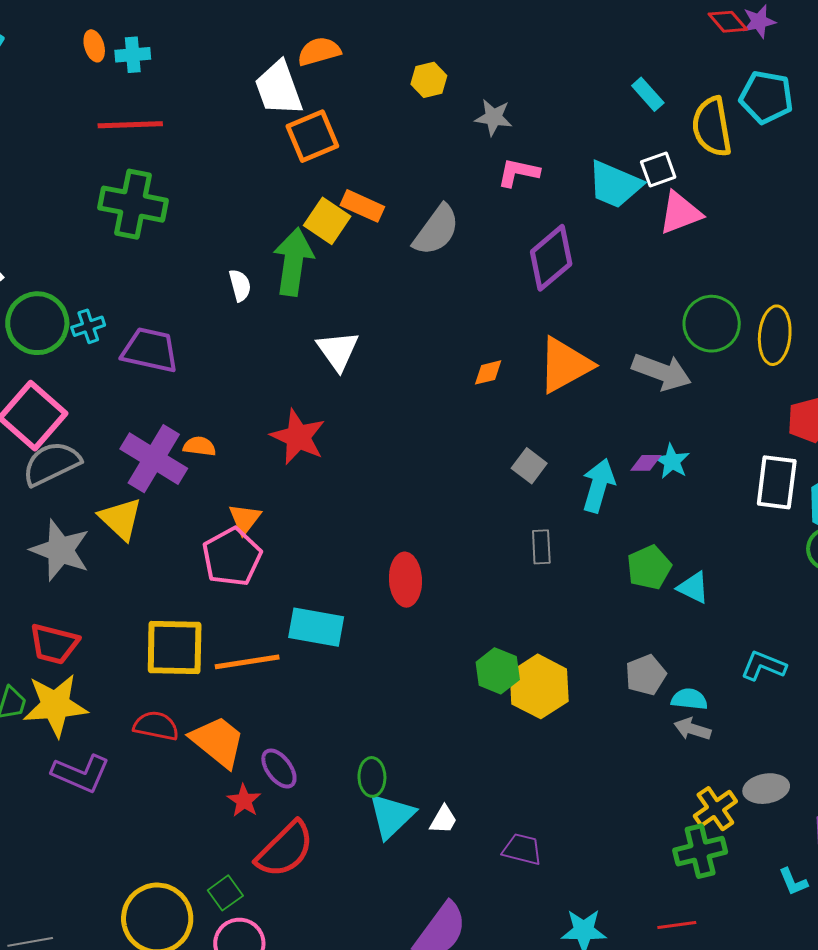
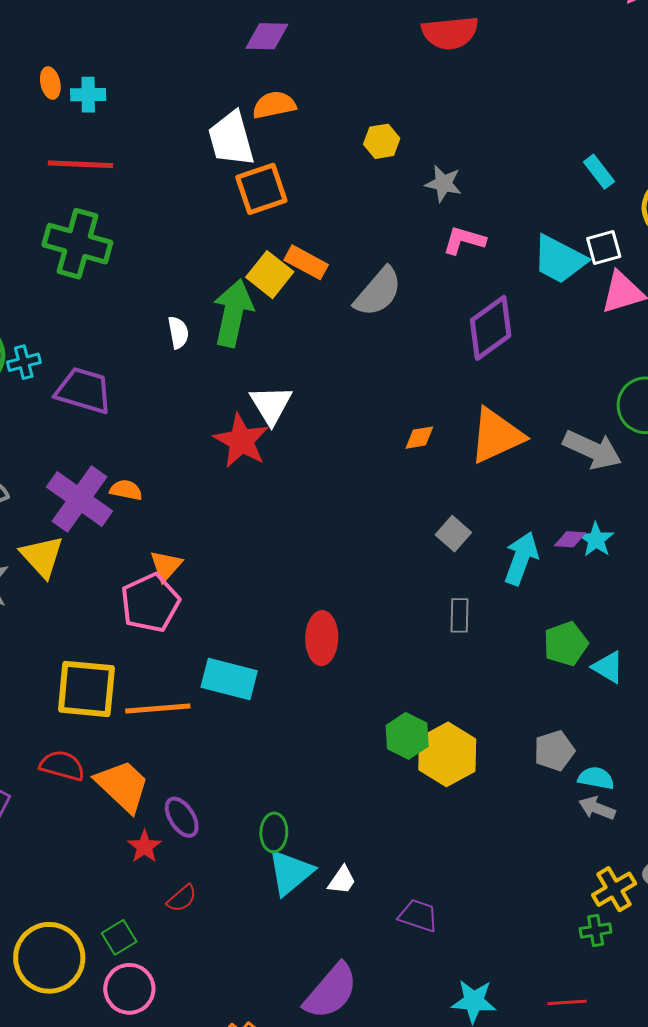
red star: (298, 437) -> (241, 441), moved
red semicircle: (285, 849) -> (182, 898), size x0.5
green cross: (700, 851) -> (596, 930), size x0.6

